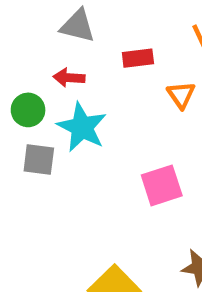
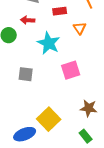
cyan star: (82, 127) -> (49, 43), moved
gray square: (39, 160) -> (26, 74), moved

